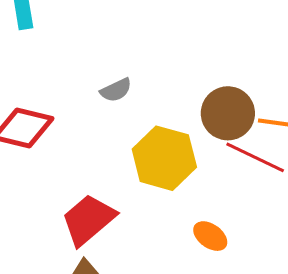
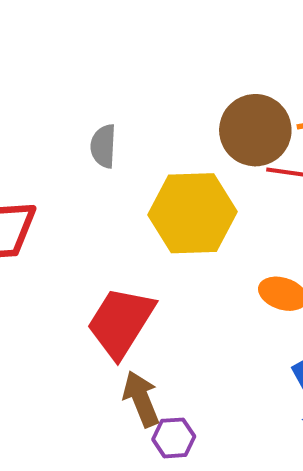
gray semicircle: (116, 90) -> (103, 146), turned 136

